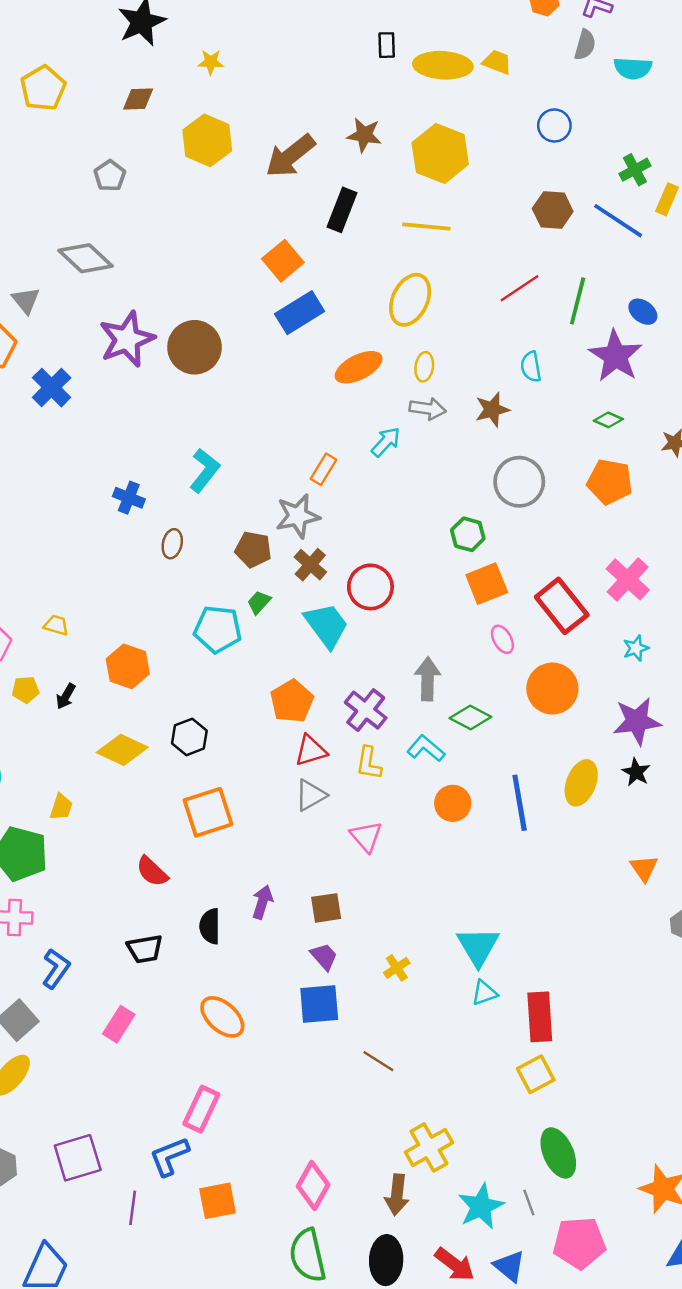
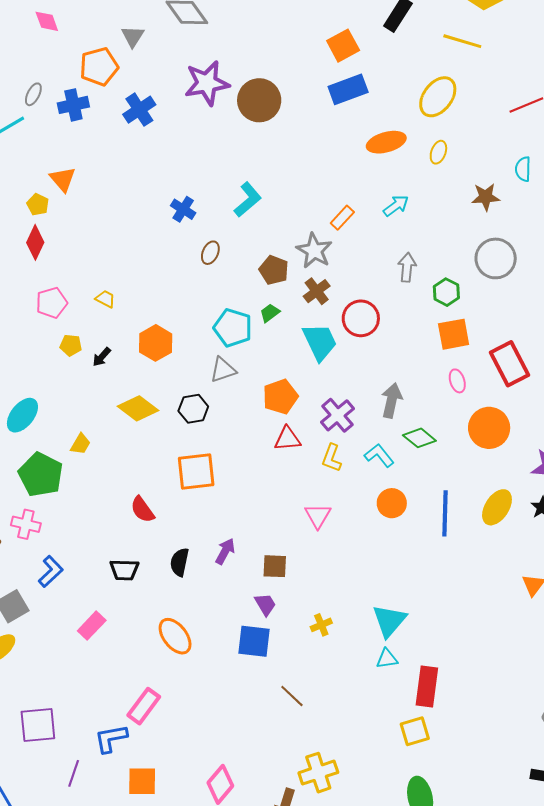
gray arrow: (428, 409) -> (407, 267), moved, turned -104
gray star: (298, 516) -> (314, 251), turned 30
gray triangle: (311, 795) -> (223, 370), moved

